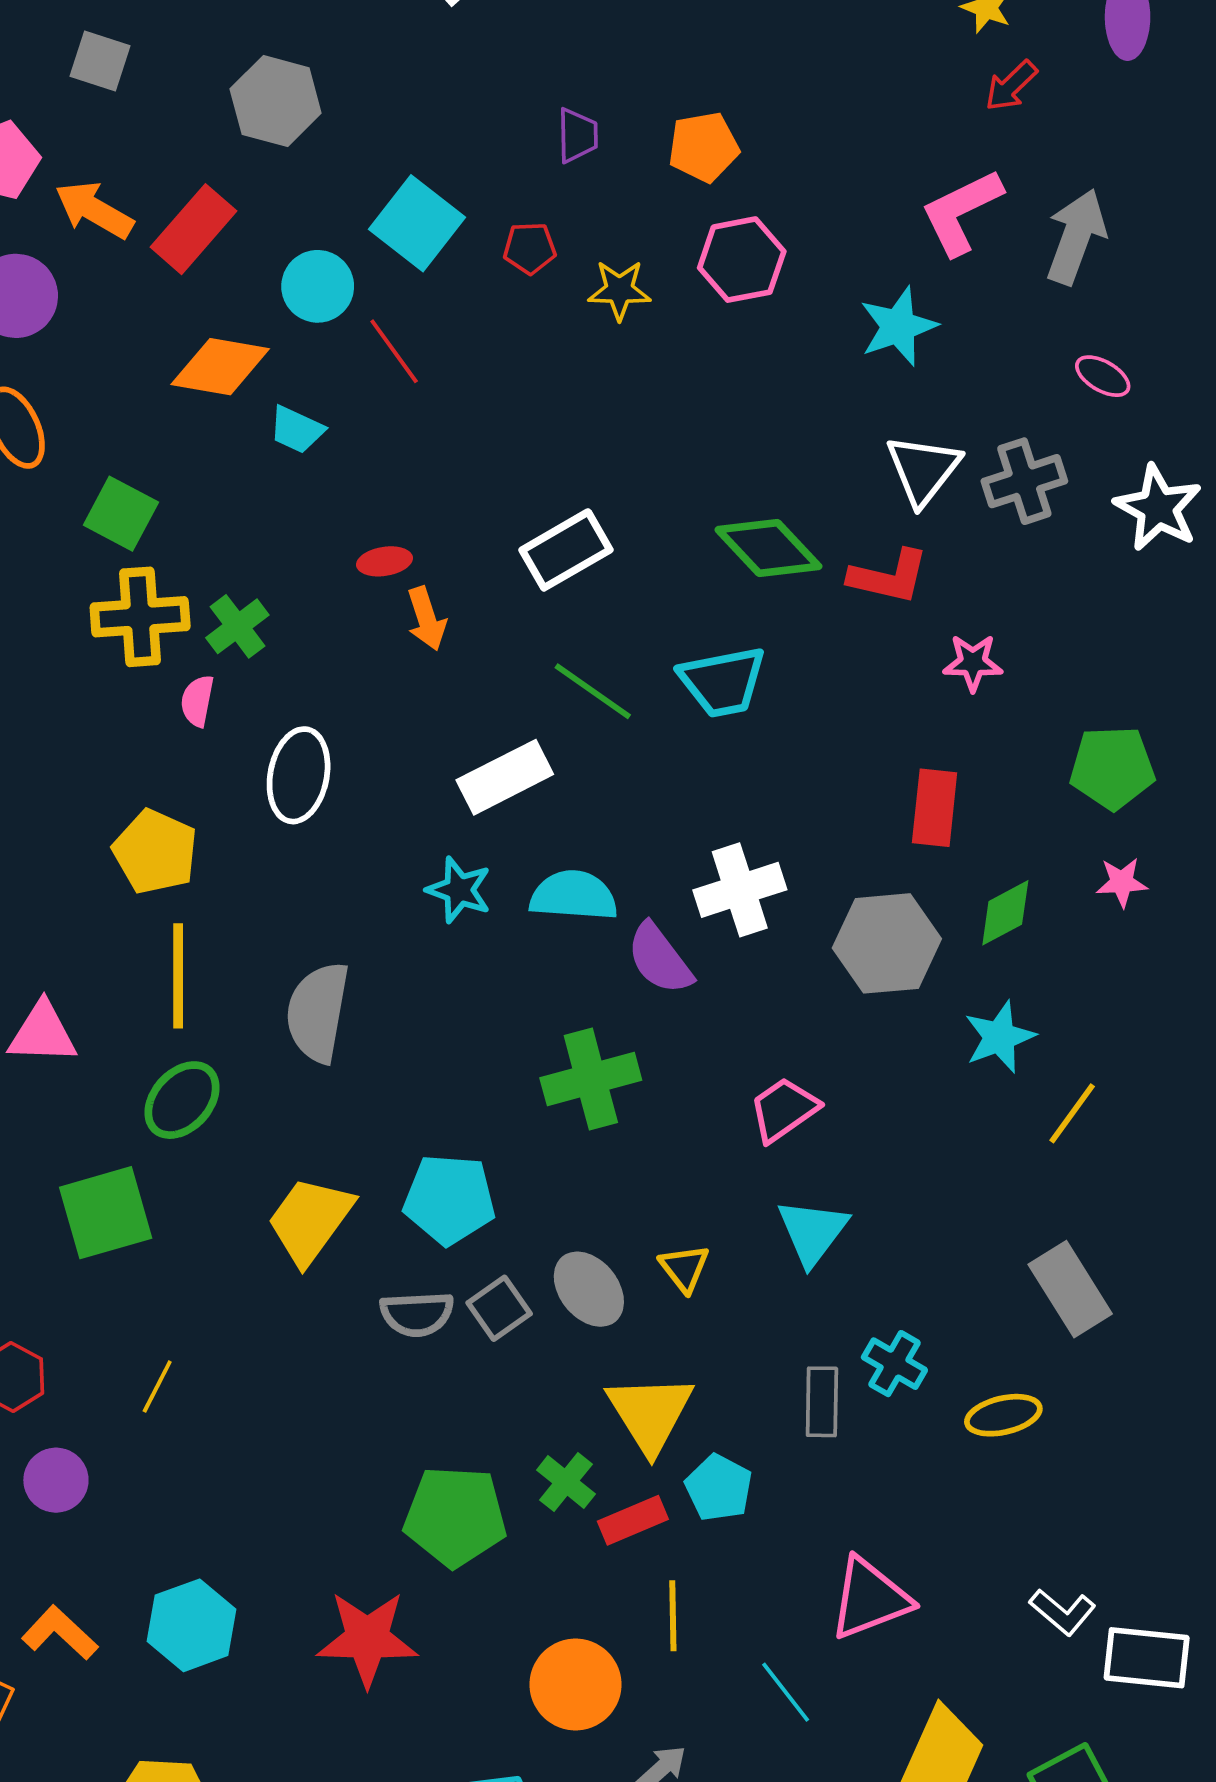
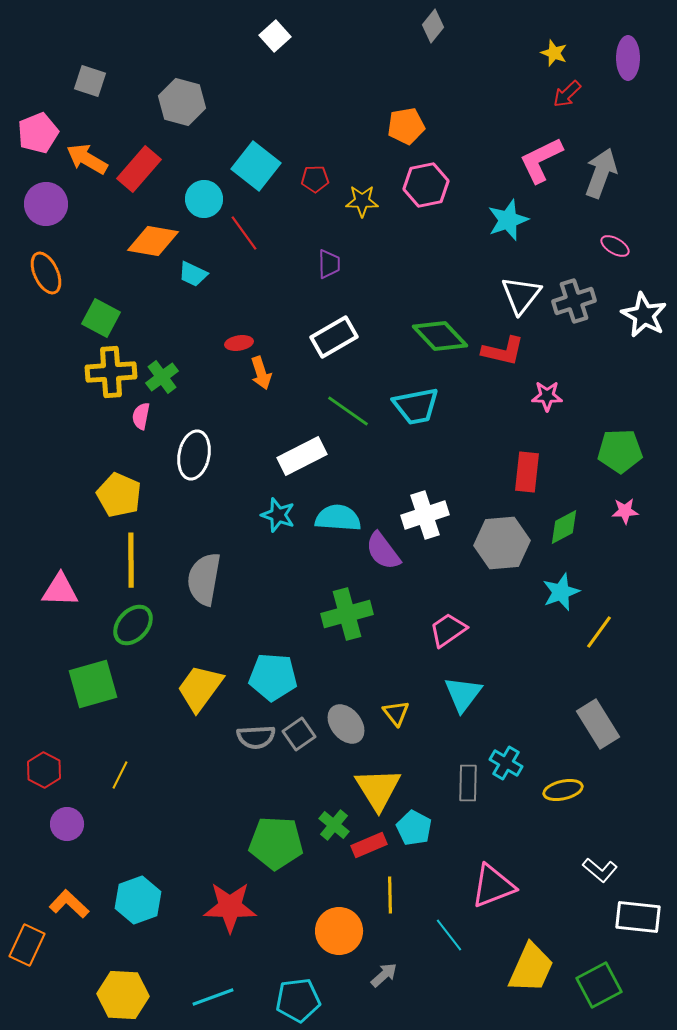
purple trapezoid: (577, 135) -> (329, 264), moved
white L-shape: (1063, 1612) -> (600, 870), moved

